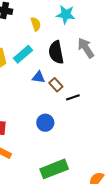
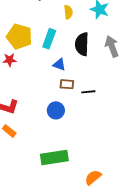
cyan rectangle: (23, 54) -> (49, 39), turned -42
brown rectangle: (56, 85) -> (67, 84), moved, turned -56

